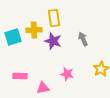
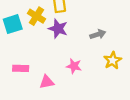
yellow cross: (34, 30) -> (36, 16), turned 35
gray arrow: (83, 39) -> (98, 34), moved, turned 96

